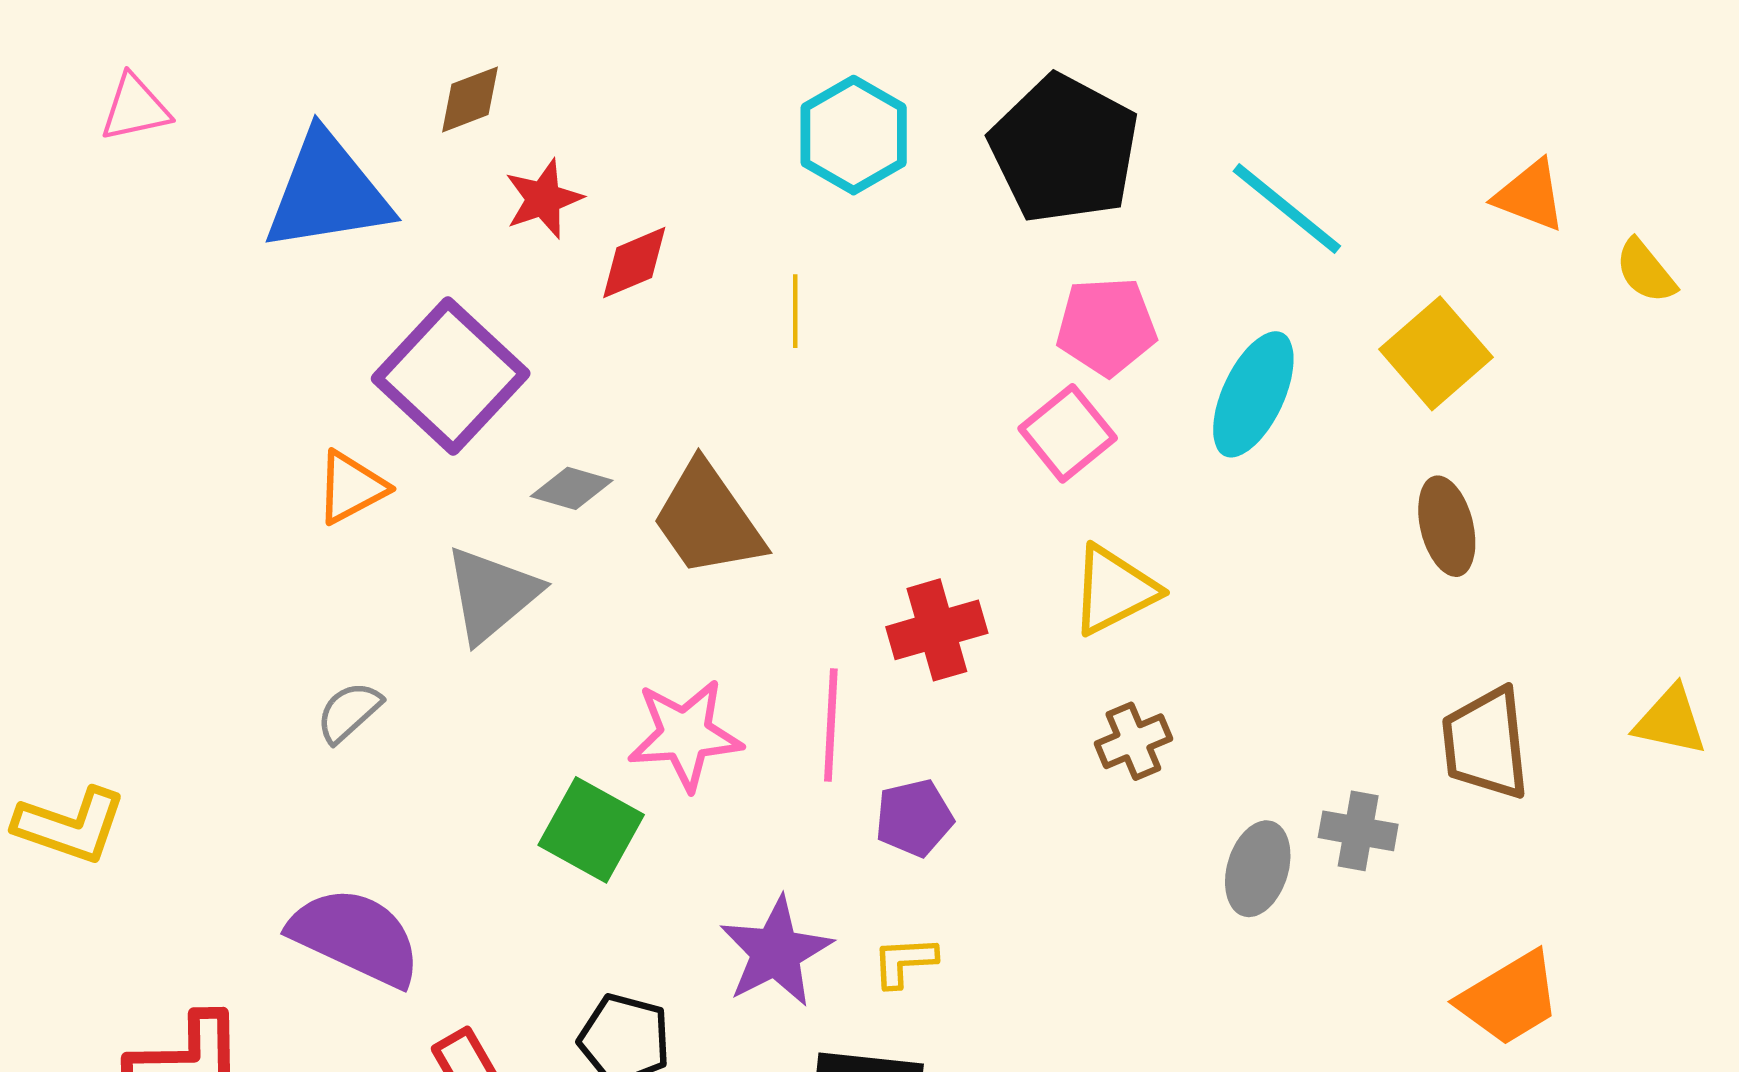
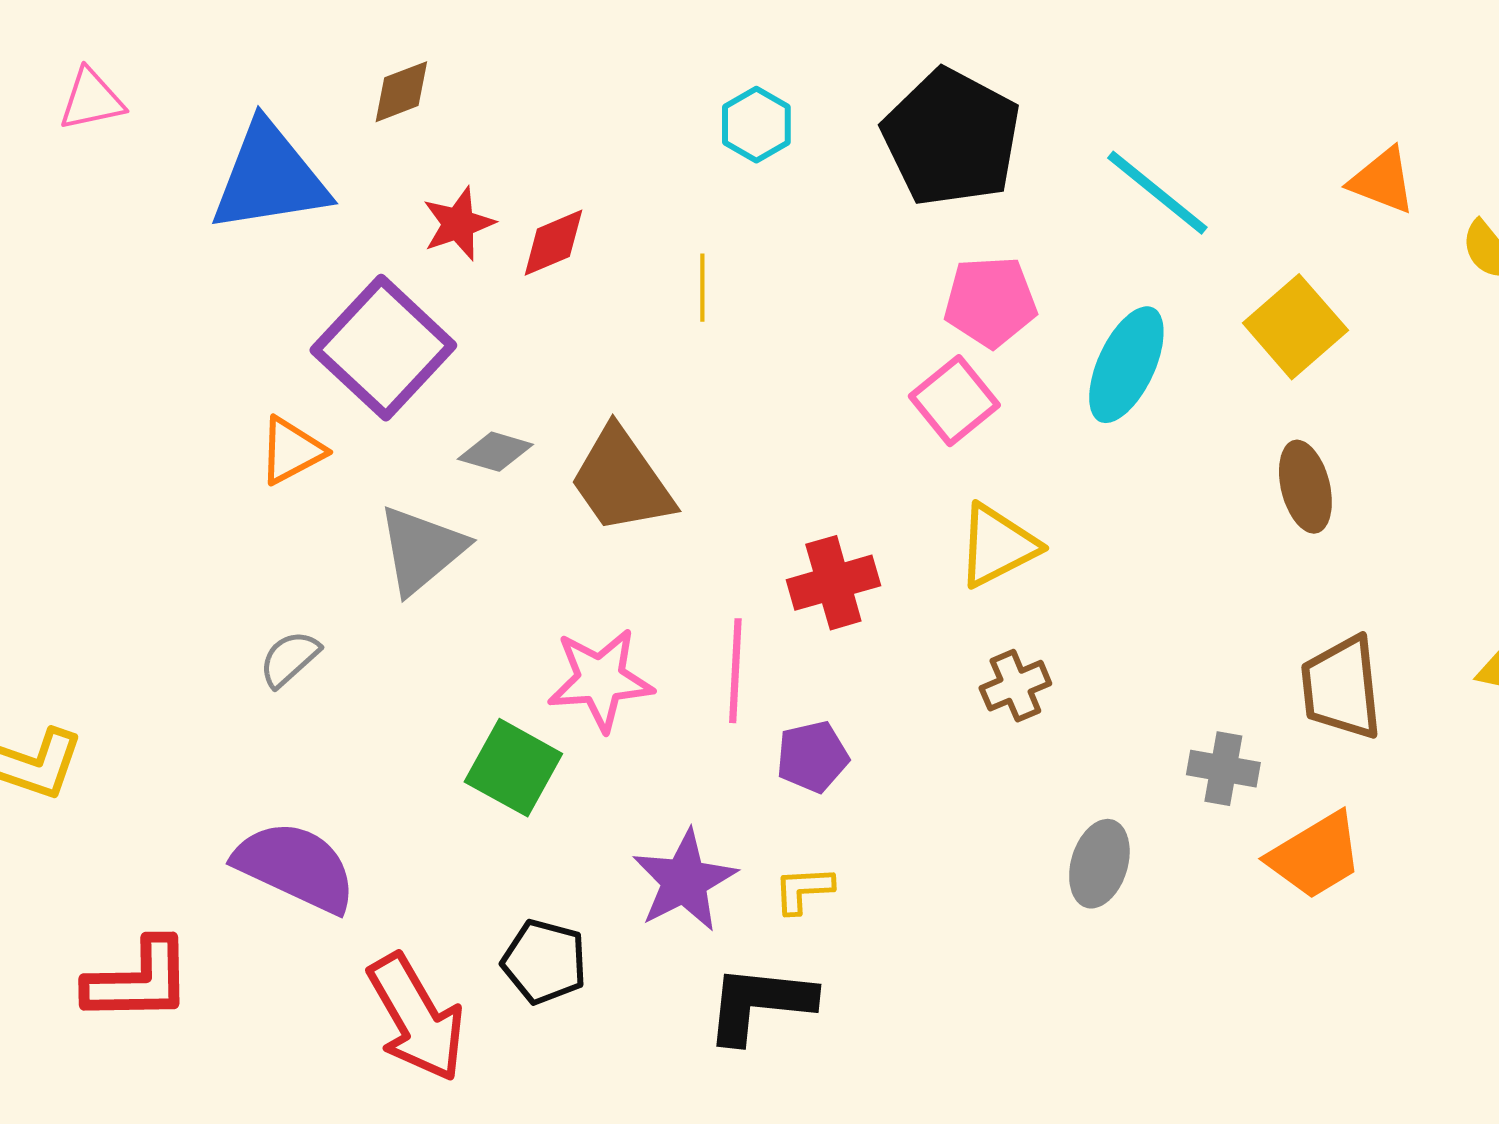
cyan hexagon: (854, 135) -> (756, 125), size x0.7
red star: (543, 199) -> (458, 224), moved
gray ellipse: (1258, 869) -> (1099, 864), moved
orange trapezoid: (1509, 998) -> (1315, 856), moved

